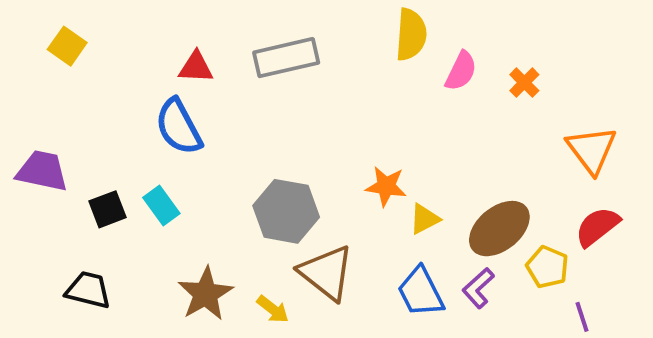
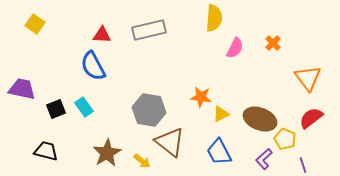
pink semicircle: (461, 71) -> (235, 48), moved
brown ellipse: (499, 229) -> (260, 119), turned 60
purple L-shape: (478, 288) -> (264, 159), moved

